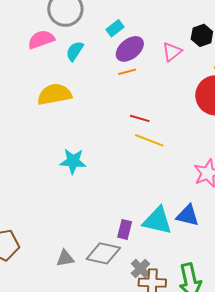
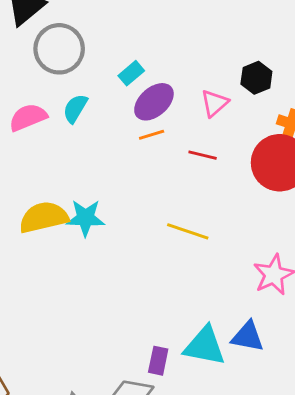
pink semicircle: (41, 39) -> (28, 117), moved
yellow semicircle: (54, 94) -> (44, 217), moved
red line: (140, 118) -> (203, 155), moved
cyan star: (73, 161) -> (85, 218), moved

